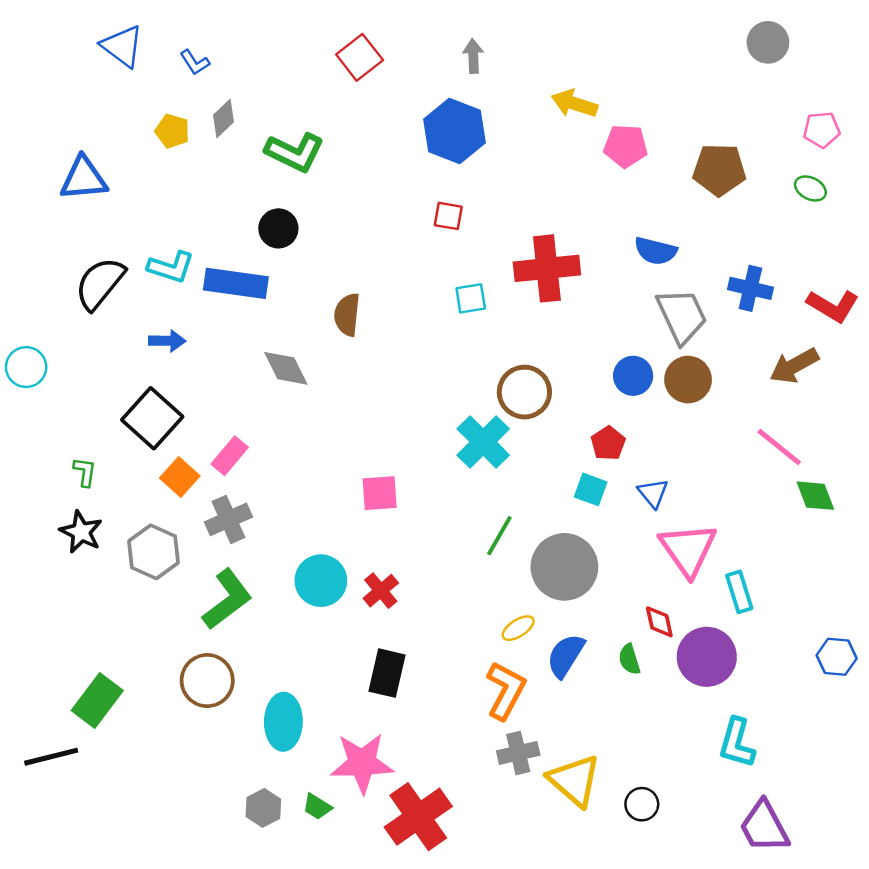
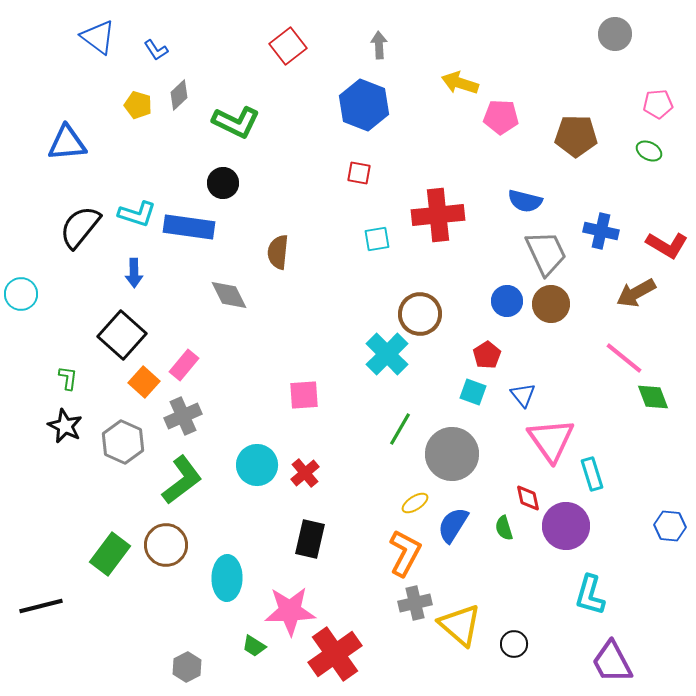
blue arrow: (167, 341) -> (134, 273), turned 88
green rectangle: (97, 701) -> (110, 554), moved
gray hexagon: (263, 808) -> (187, 667), moved

